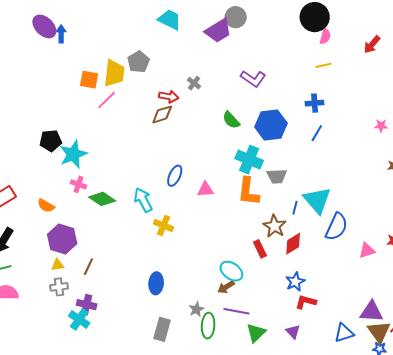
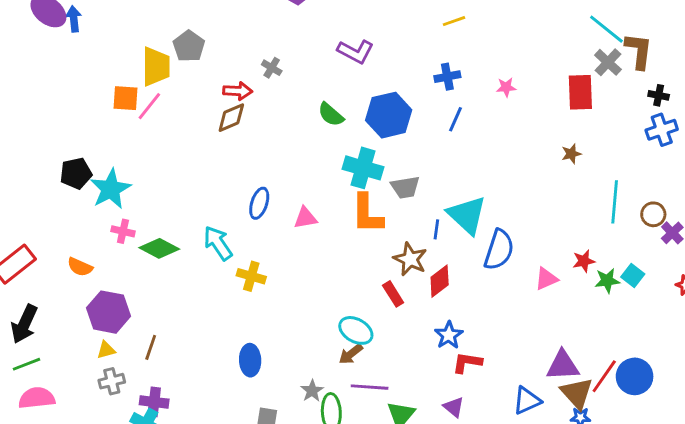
orange square: (89, 80) -> (126, 98), moved
pink star: (381, 126) -> (506, 87), moved

